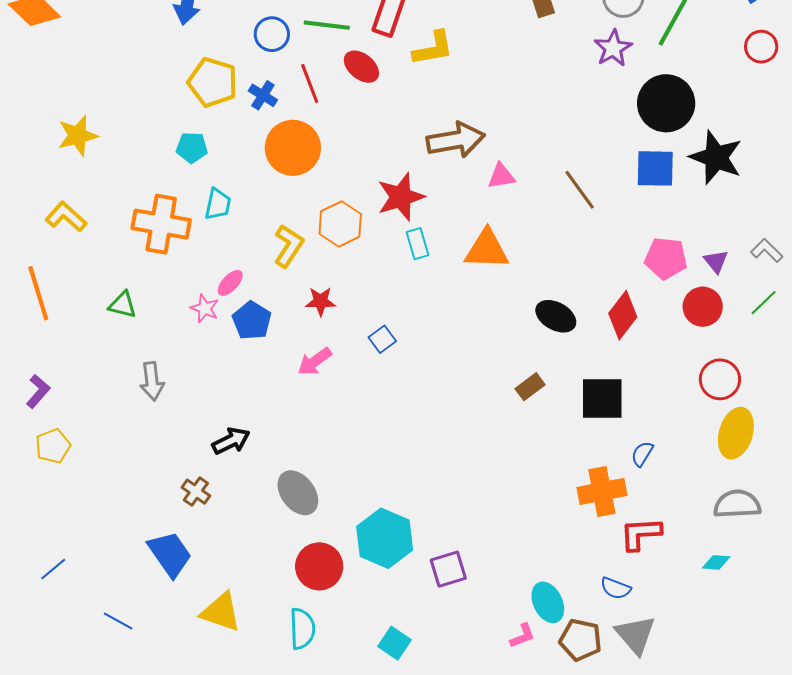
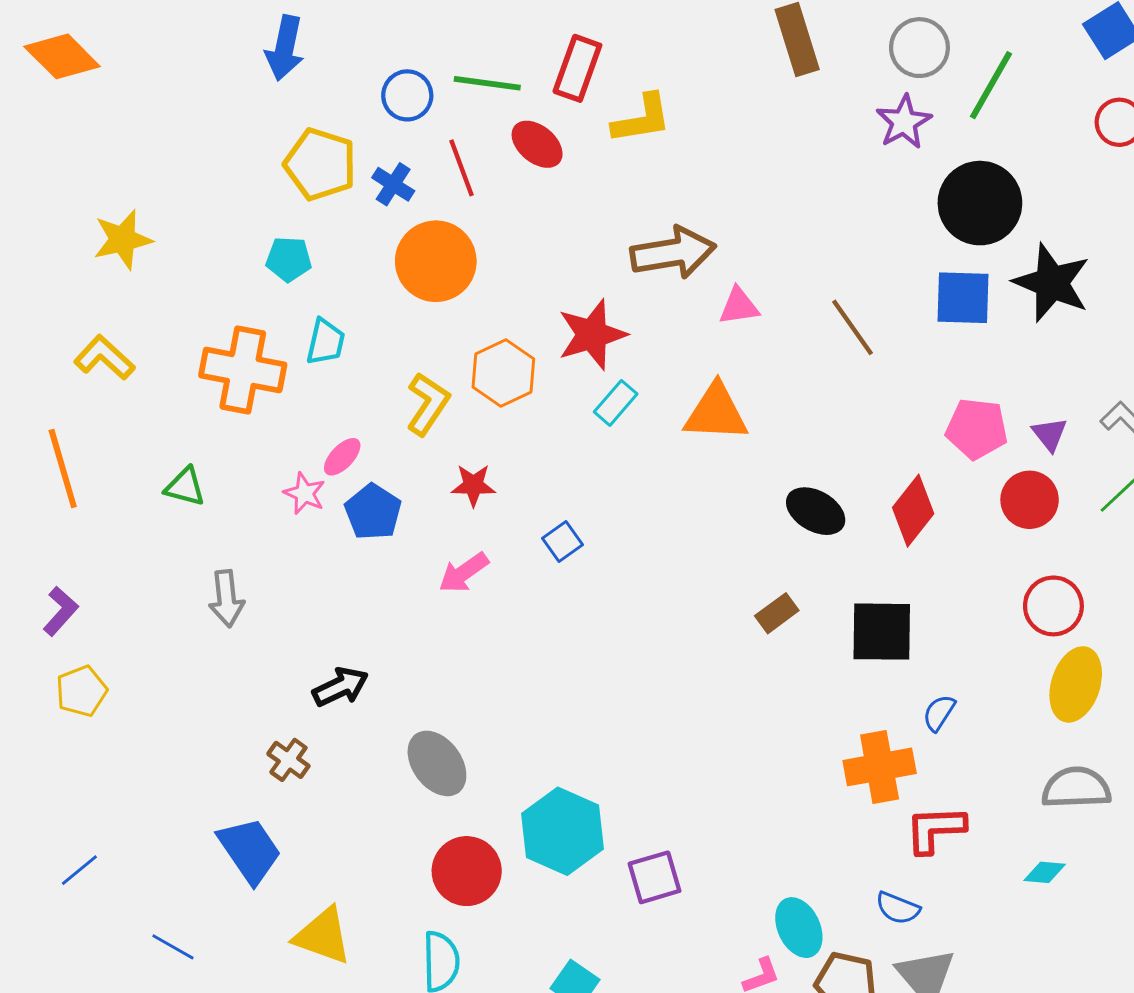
cyan rectangle: (418, 244) -> (616, 403), turned 56

